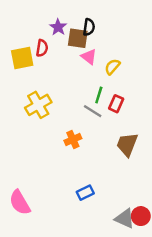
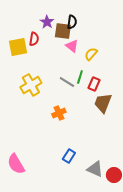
gray line: (93, 111) -> (67, 82), moved
brown trapezoid: (127, 144) -> (103, 103), moved
blue rectangle: (85, 193) -> (69, 156), turned -32
gray triangle: (125, 219) -> (95, 169), moved

